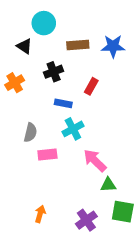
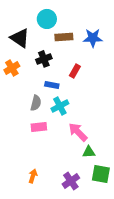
cyan circle: (44, 23) -> (47, 19), moved
black triangle: (24, 46) -> (20, 38), size x1.5
gray semicircle: (30, 133) -> (36, 103), moved

